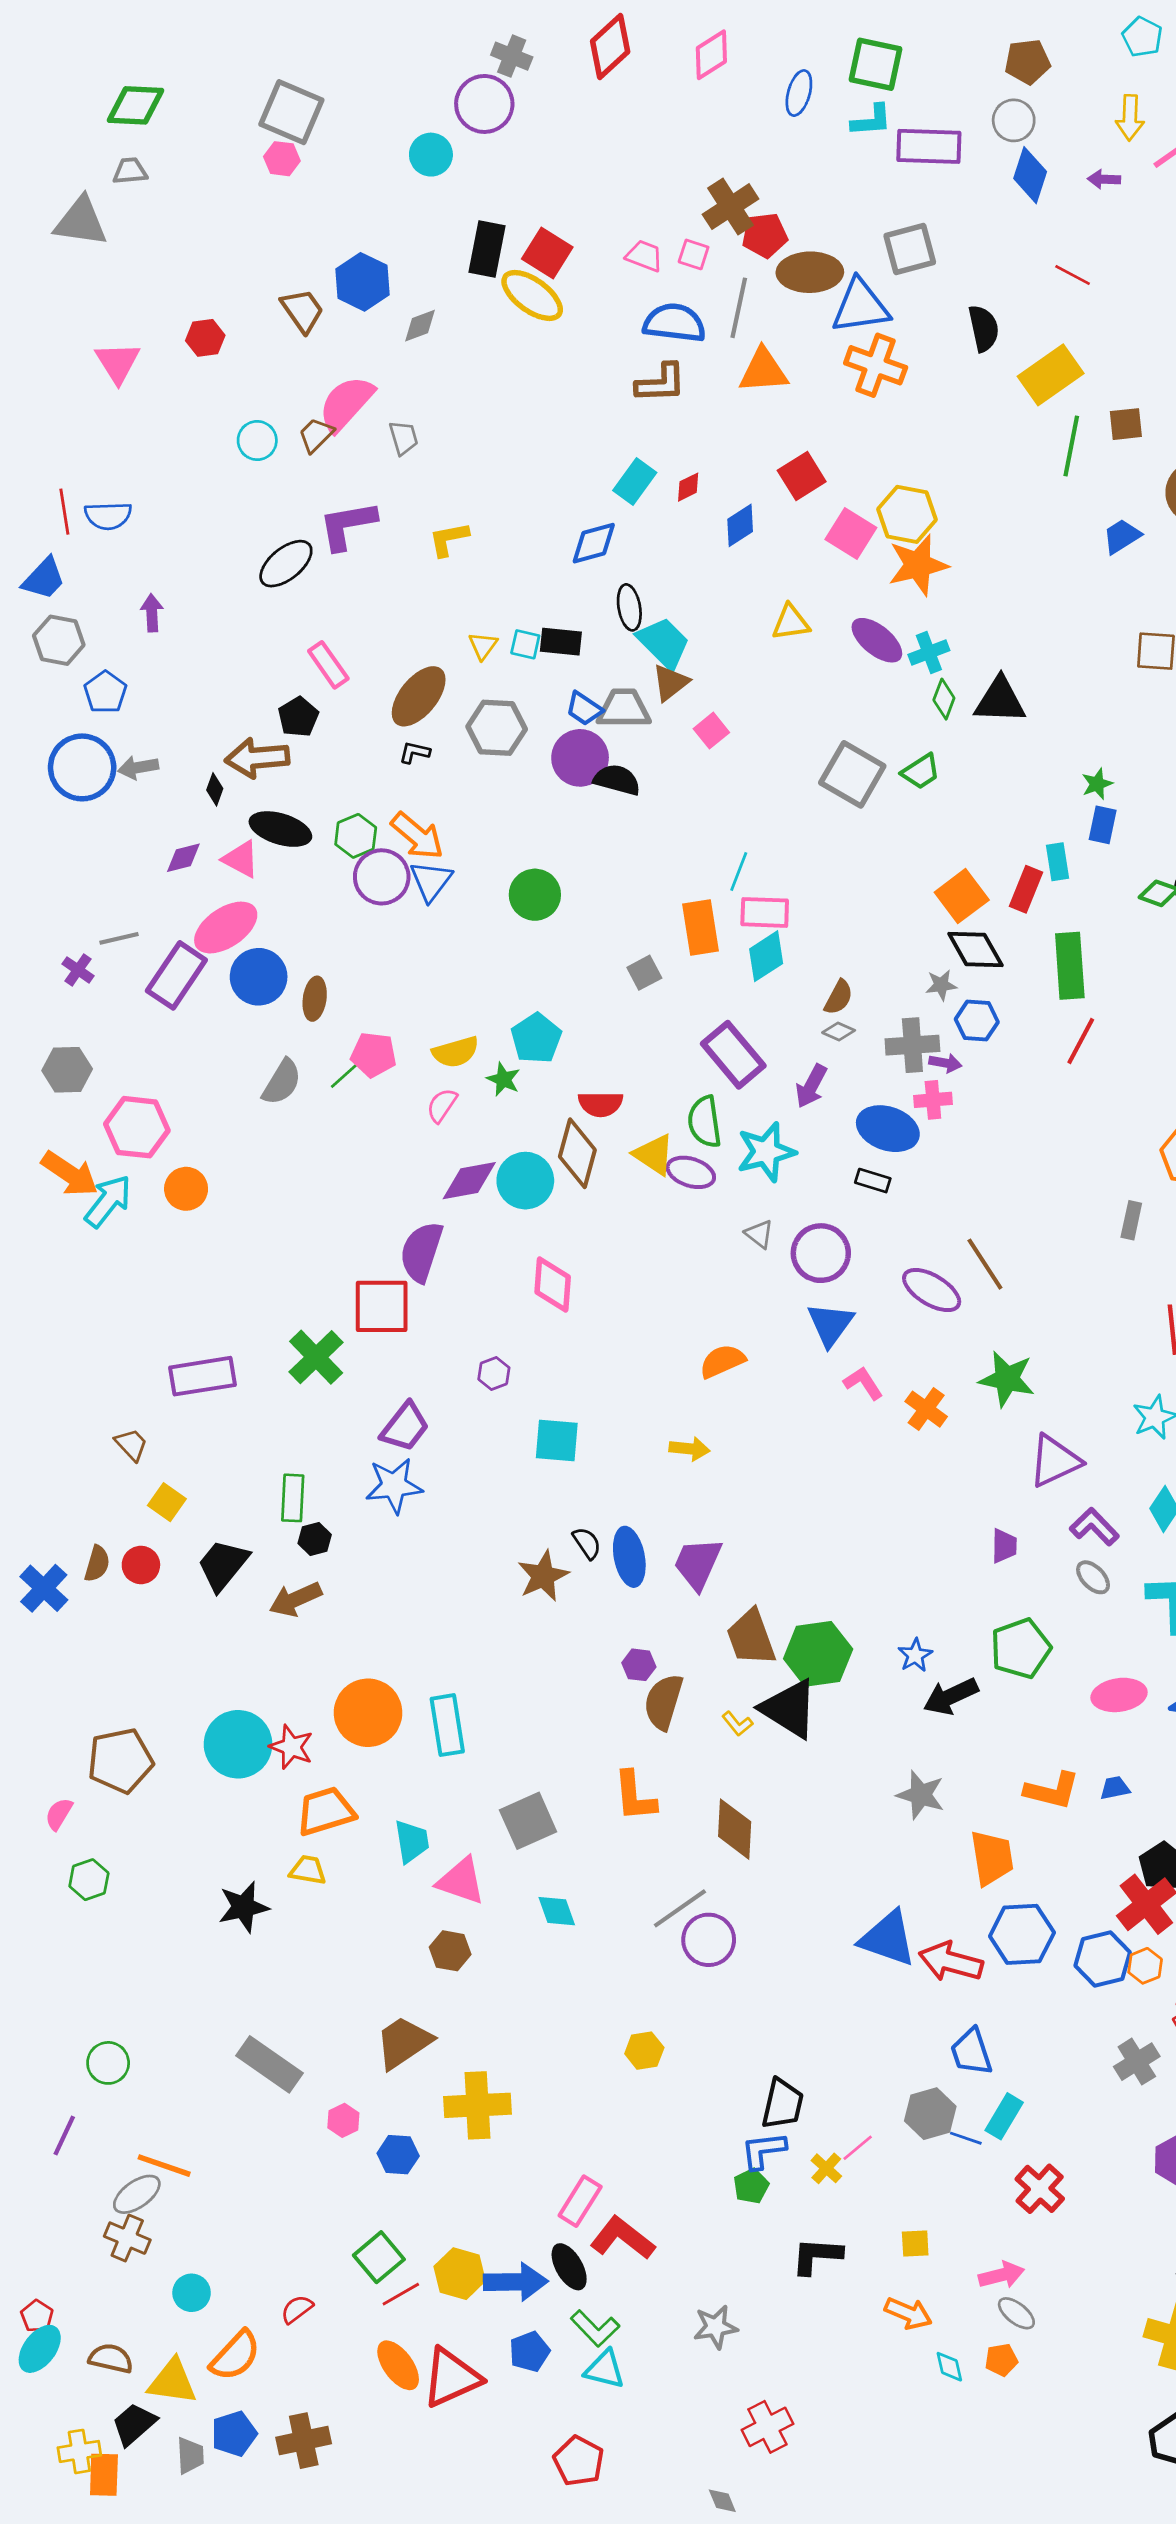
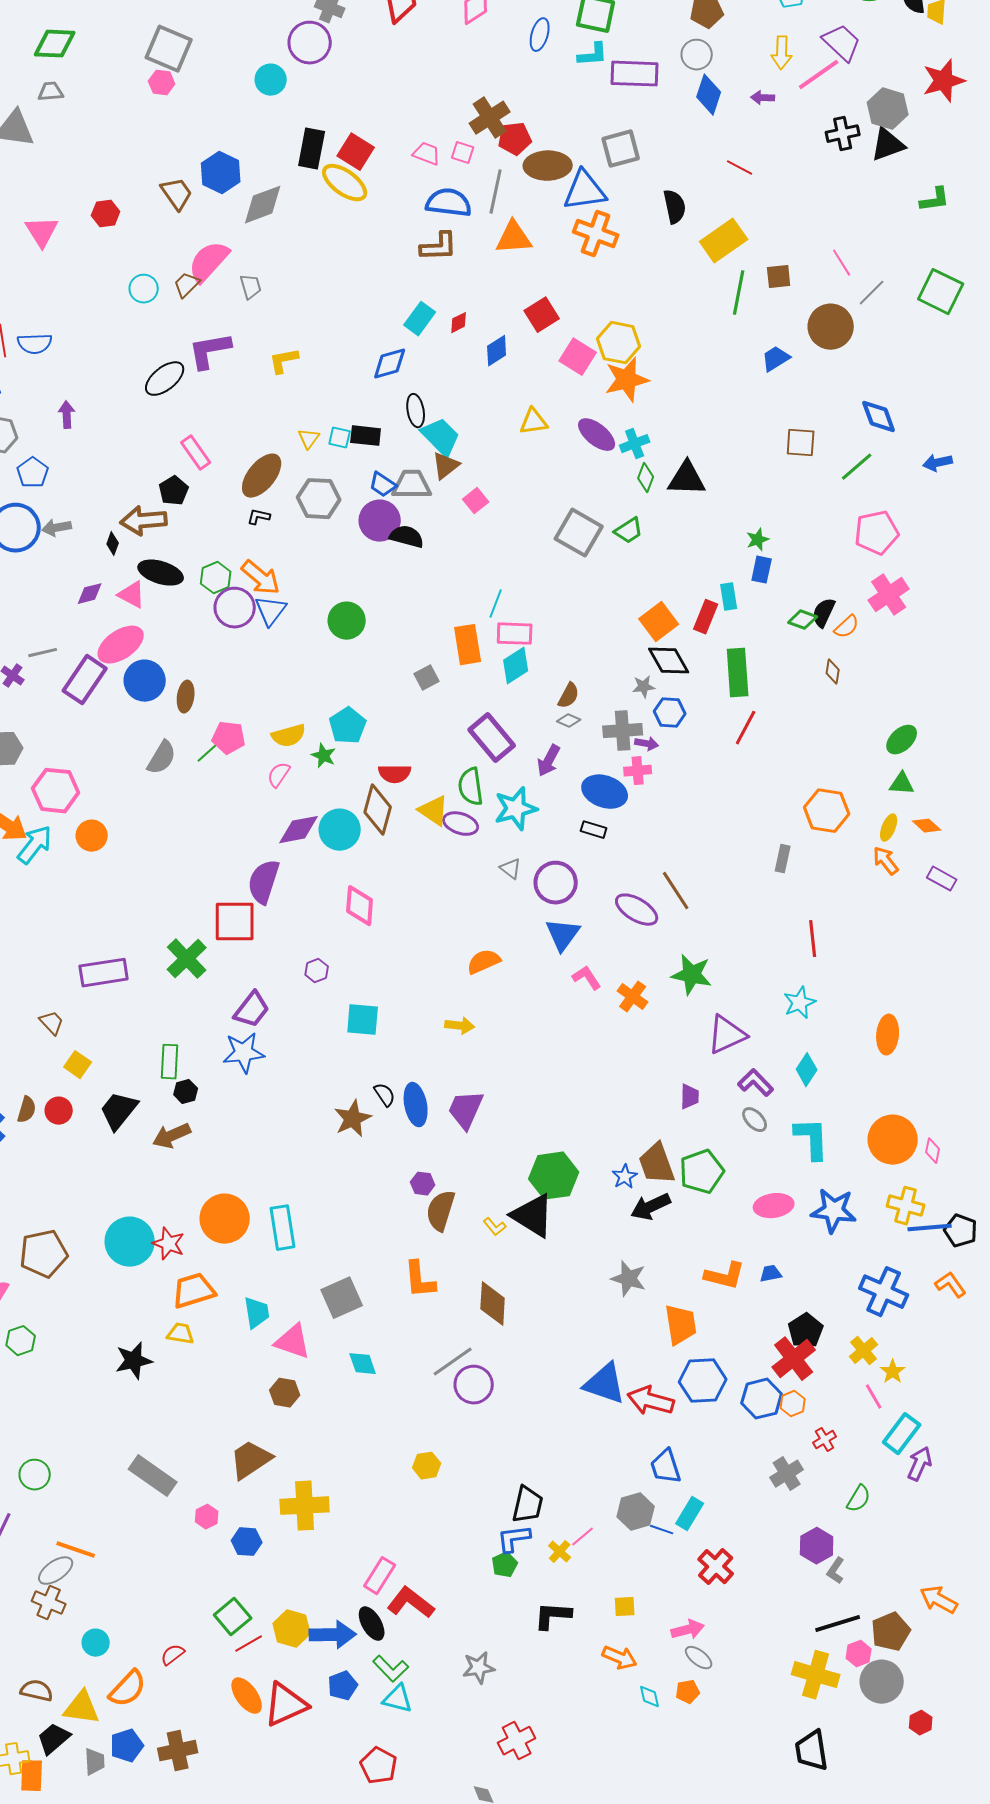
gray diamond: (420, 326) -> (263, 205), size x1.6
brown trapezoid: (751, 1638) -> (657, 1164), moved

